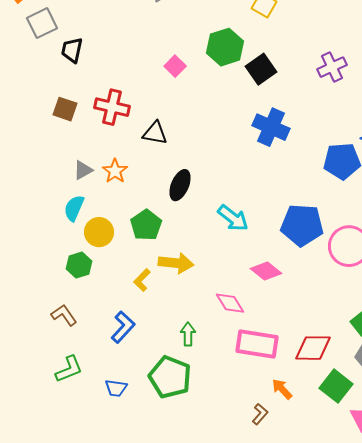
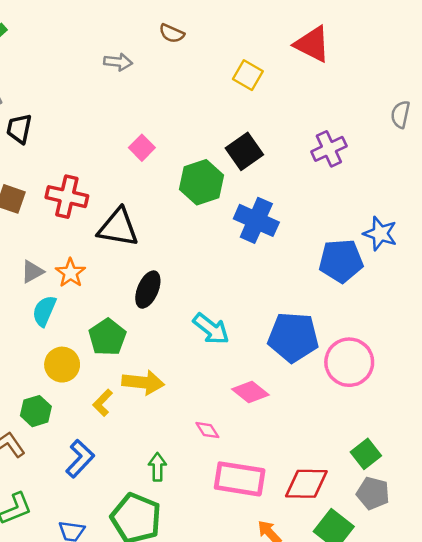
green hexagon: (225, 47) -> (201, 182), moved
black triangle: (155, 133) -> (118, 228), size x1.4
cyan semicircle: (74, 208) -> (44, 311), moved
yellow circle: (99, 232) -> (62, 365), moved
green hexagon: (79, 265) -> (36, 411), moved
pink diamond: (230, 303) -> (207, 430), size x0.7

